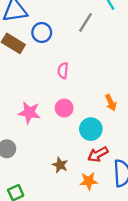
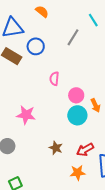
pink circle: (64, 108) -> (76, 95), moved
cyan circle: (91, 129) -> (77, 115), moved
brown star: (60, 165) -> (56, 148), moved

